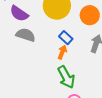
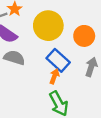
blue rectangle: (66, 38) -> (58, 60), size x1.5

